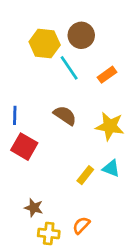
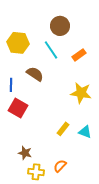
yellow hexagon: (45, 43) -> (18, 43), moved
brown semicircle: (65, 115) -> (35, 74), moved
cyan triangle: (111, 168) -> (85, 132), moved

